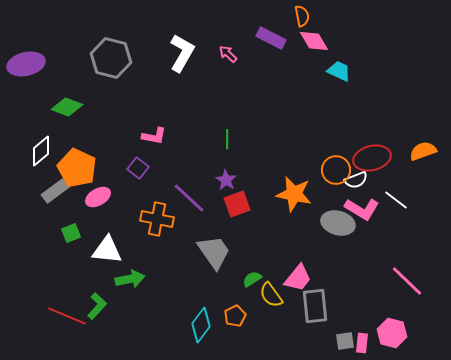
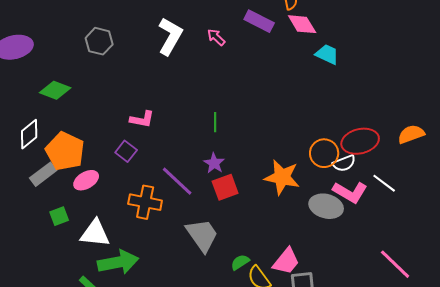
gray hexagon: (111, 58) -> (99, 41), size x0.7
green arrow: (130, 279) -> (118, 262), size x1.4

